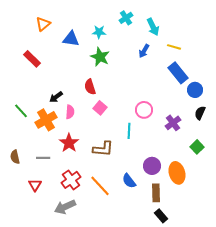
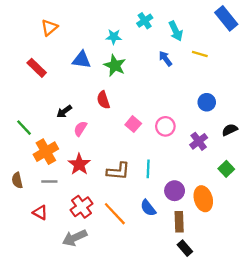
blue triangle: (71, 39) -> (81, 60), moved
blue arrow: (144, 51) -> (165, 59), turned 112
blue rectangle: (178, 73) -> (226, 18), moved
blue circle: (195, 90) -> (207, 102), moved
pink square: (100, 108) -> (133, 124), moved
pink semicircle: (70, 112) -> (80, 129), turned -152
black semicircle: (200, 113) -> (230, 130), turned 40
orange cross: (46, 120) -> (46, 152), moved
cyan line: (129, 131) -> (148, 169), moved
red triangle: (35, 185) -> (40, 213), turned -32

